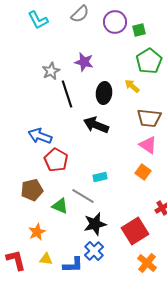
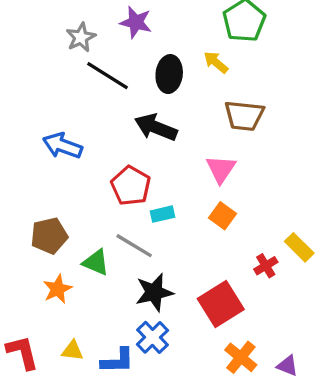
black line: (67, 94) -> (107, 76), turned -40
pink triangle: (148, 145) -> (221, 169), moved, turned 30
red pentagon: (56, 160) -> (131, 186), moved
orange square: (143, 172) -> (222, 216), moved
orange star: (37, 232) -> (57, 289), moved

